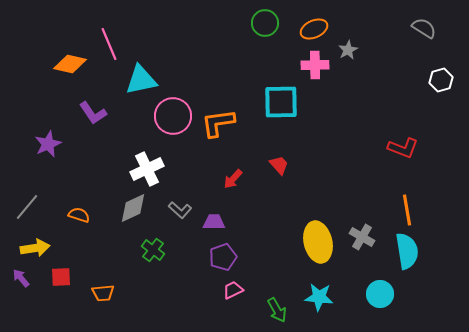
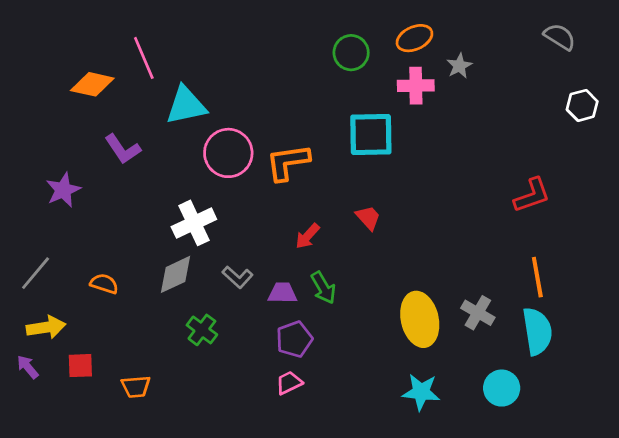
green circle: (265, 23) -> (351, 53), moved
red L-shape: (403, 148) -> (532, 195), turned -40
pink trapezoid: (233, 290) -> (289, 383), moved
green arrow: (277, 310) -> (323, 288), moved

